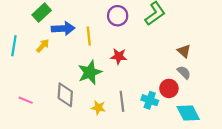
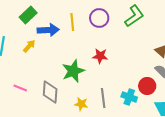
yellow line: (89, 36) -> (72, 22), moved
pink line: (26, 100) -> (20, 88), moved

